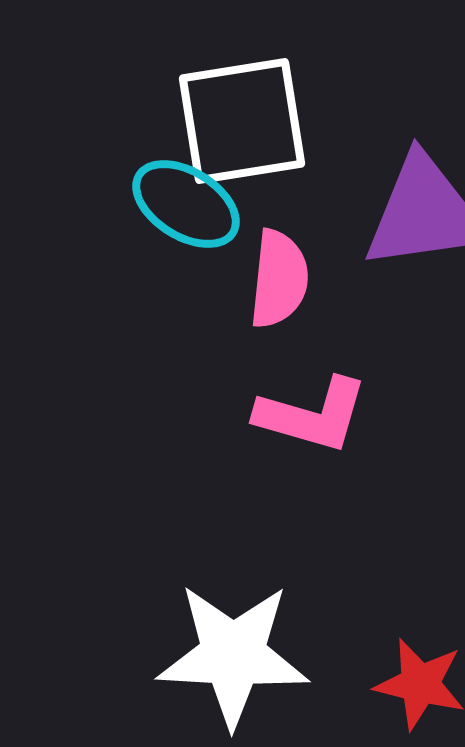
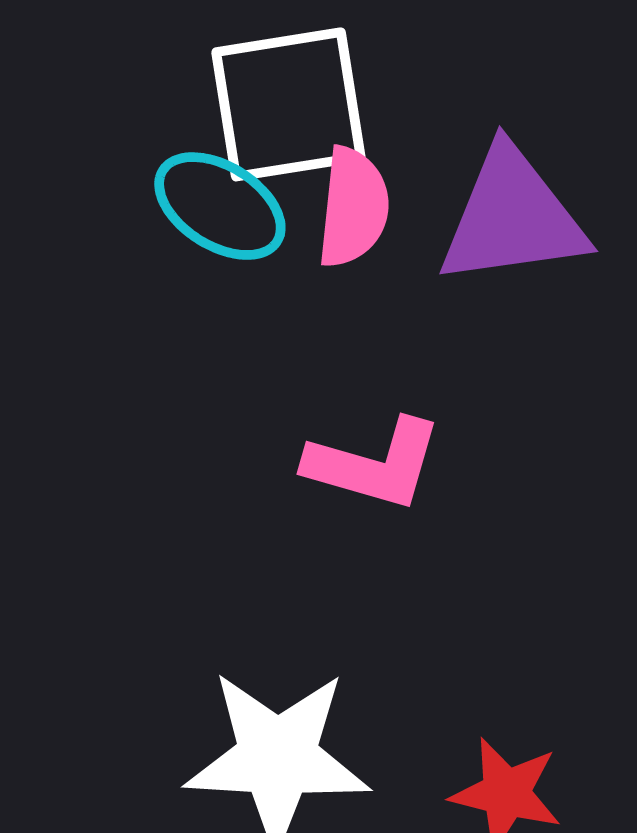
pink semicircle: (279, 279) -> (353, 207), moved

